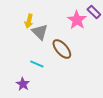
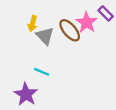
brown ellipse: (62, 49) -> (70, 30), moved
purple star: (23, 84) -> (26, 94), size x1.5

